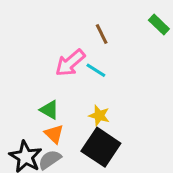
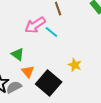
yellow star: (99, 116) -> (75, 65), moved
orange triangle: (54, 134) -> (28, 72), moved

